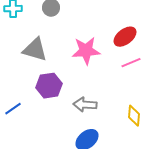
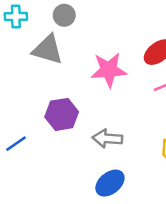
gray triangle: (35, 50) -> (48, 50), moved

